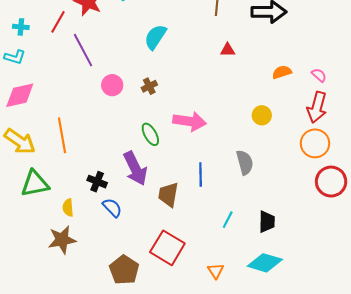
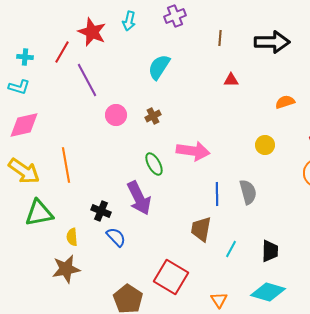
blue line: (201, 175) -> (217, 194), moved
brown trapezoid: (168, 195) -> (201, 229), moved

